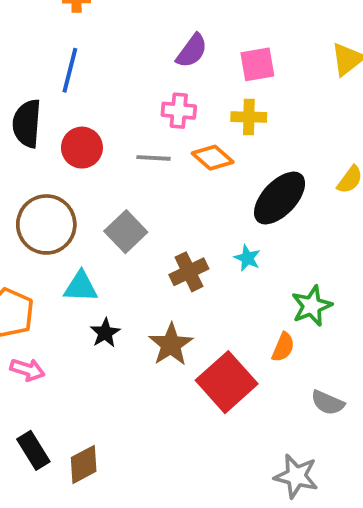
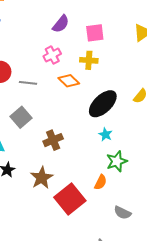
pink cross: (179, 111) -> (52, 55), turned -36
gray line: (153, 158) -> (28, 83), moved
cyan star: (247, 258) -> (105, 134), moved

